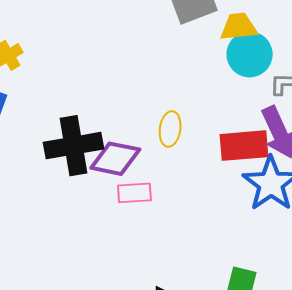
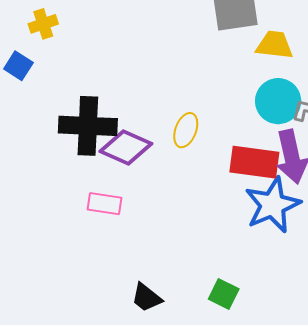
cyan circle: (250, 54) -> (278, 101), moved
pink rectangle: (134, 193) -> (104, 204), moved

